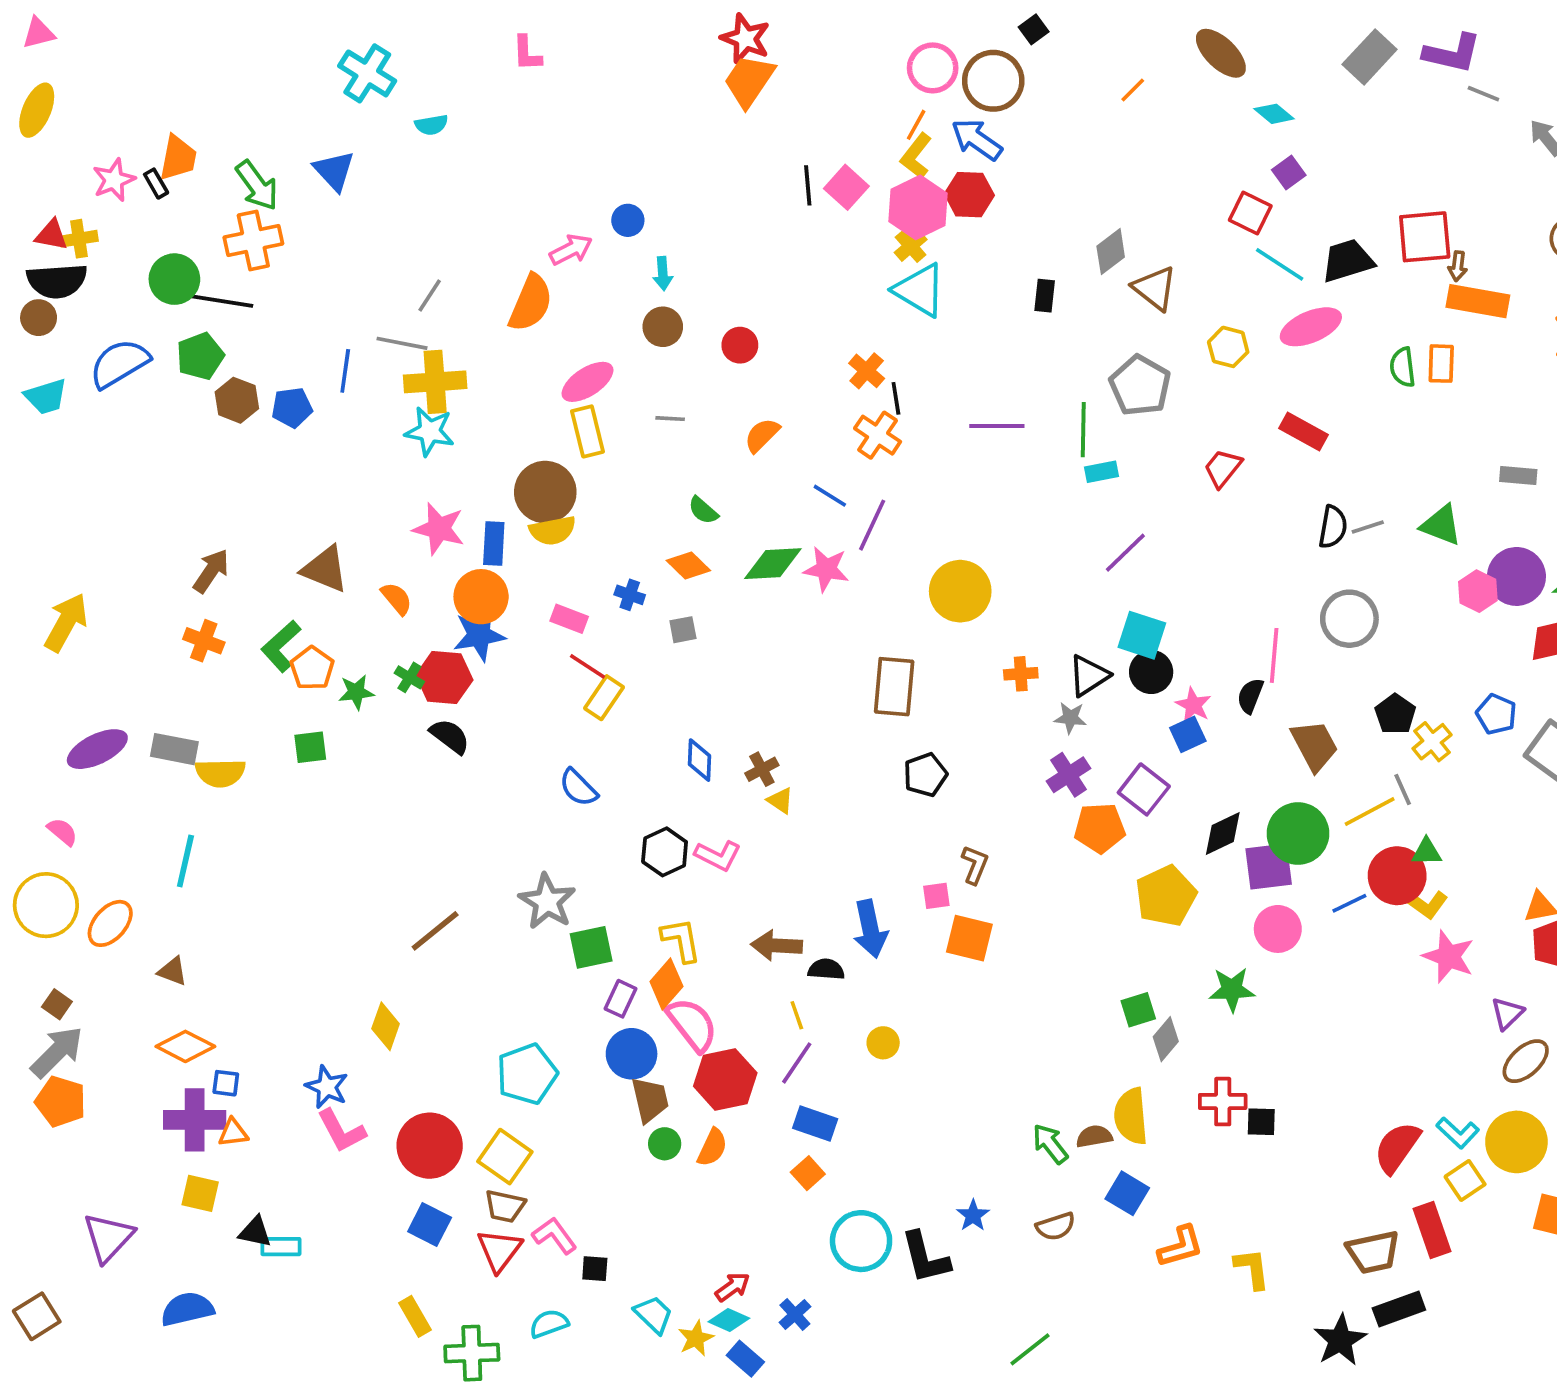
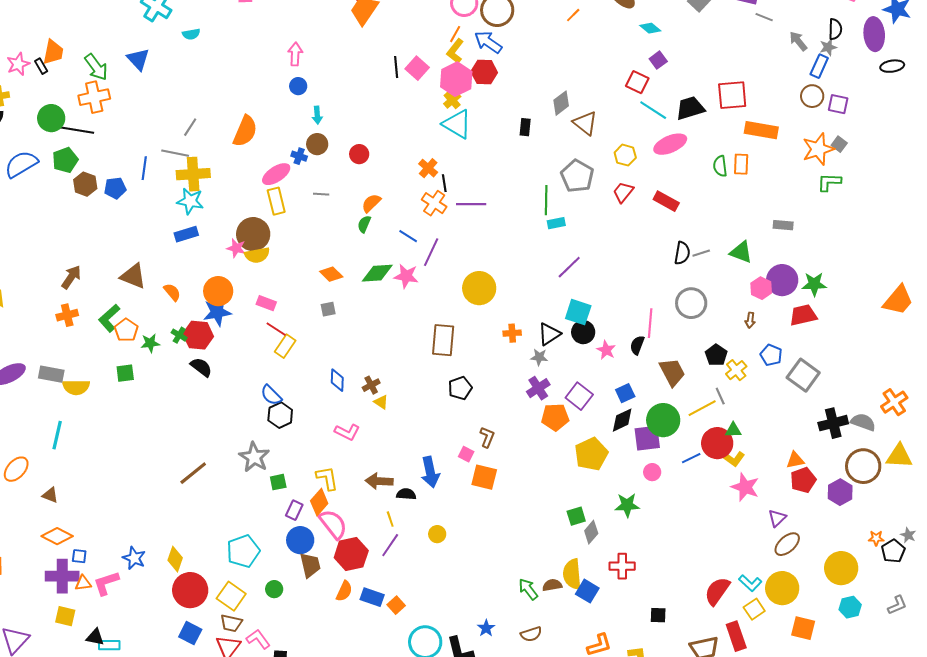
pink arrow: (571, 250) -> (295, 54), moved, turned -60
brown arrow: (1458, 266) -> (750, 320), moved
purple line: (997, 426) -> (471, 204), moved
red trapezoid: (1223, 468) -> (623, 192), moved
green semicircle: (703, 510) -> (364, 224), moved, turned 72
pink star: (439, 529) -> (236, 248), moved, size x0.7
blue rectangle: (494, 543) -> (186, 234), moved, turned 70
blue cross: (630, 595) -> (299, 156), moved
orange cross: (204, 641) -> (67, 315), turned -35
blue square: (1188, 734) -> (625, 393), moved
black hexagon: (665, 852) -> (280, 415), moved
pink square: (936, 896) -> (466, 454), turned 35
pink circle: (1278, 929) -> (652, 472), size x0.7
green square: (591, 947) -> (278, 482), size x0.7
yellow diamond: (386, 1026) -> (175, 559), moved
black square: (1261, 1122) -> (658, 615), moved
blue rectangle: (815, 1124) -> (372, 597), moved
pink L-shape: (341, 1131) -> (106, 583), moved, turned 100
green circle: (665, 1144) -> (274, 589), moved
blue square: (1127, 1193) -> (587, 591), moved

